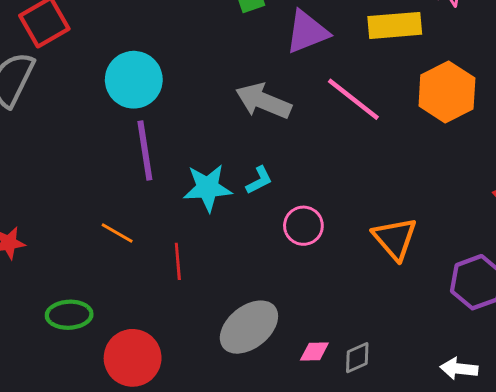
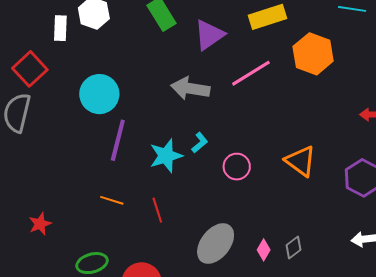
pink line: (353, 99) -> (251, 73), turned -57
purple line: (145, 150) -> (118, 140), turned 36
pink diamond: (314, 352) -> (264, 250), turned -45

